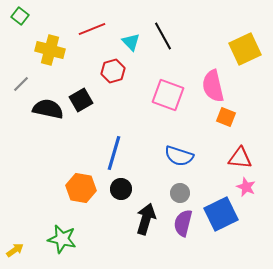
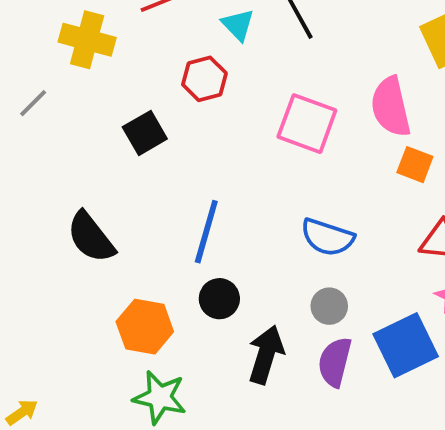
black semicircle: (48, 109) -> (91, 237), moved, turned -140
orange hexagon: (81, 188) -> (145, 327), moved
green star: (62, 239) -> (160, 397), moved

